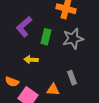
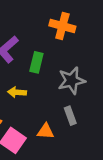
gray star: (73, 39) -> (72, 81), moved

